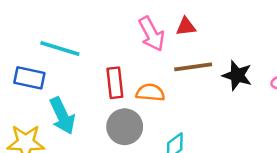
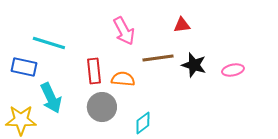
red triangle: (186, 27) -> (182, 25), moved

